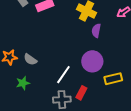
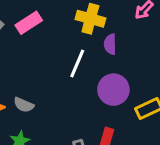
white line: (63, 75) -> (77, 63), moved

